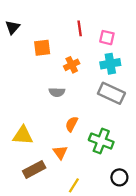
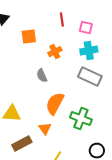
gray semicircle: (57, 92) -> (42, 76), turned 64
orange semicircle: (72, 124) -> (55, 104), size x1.6

